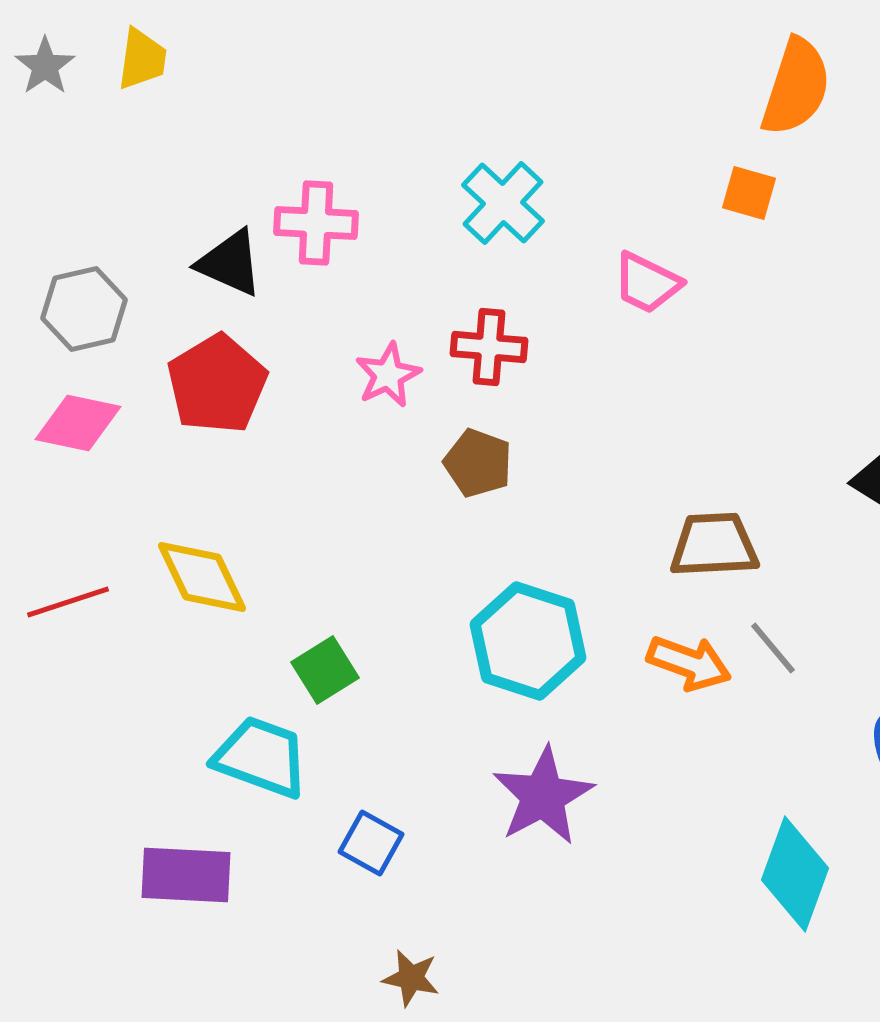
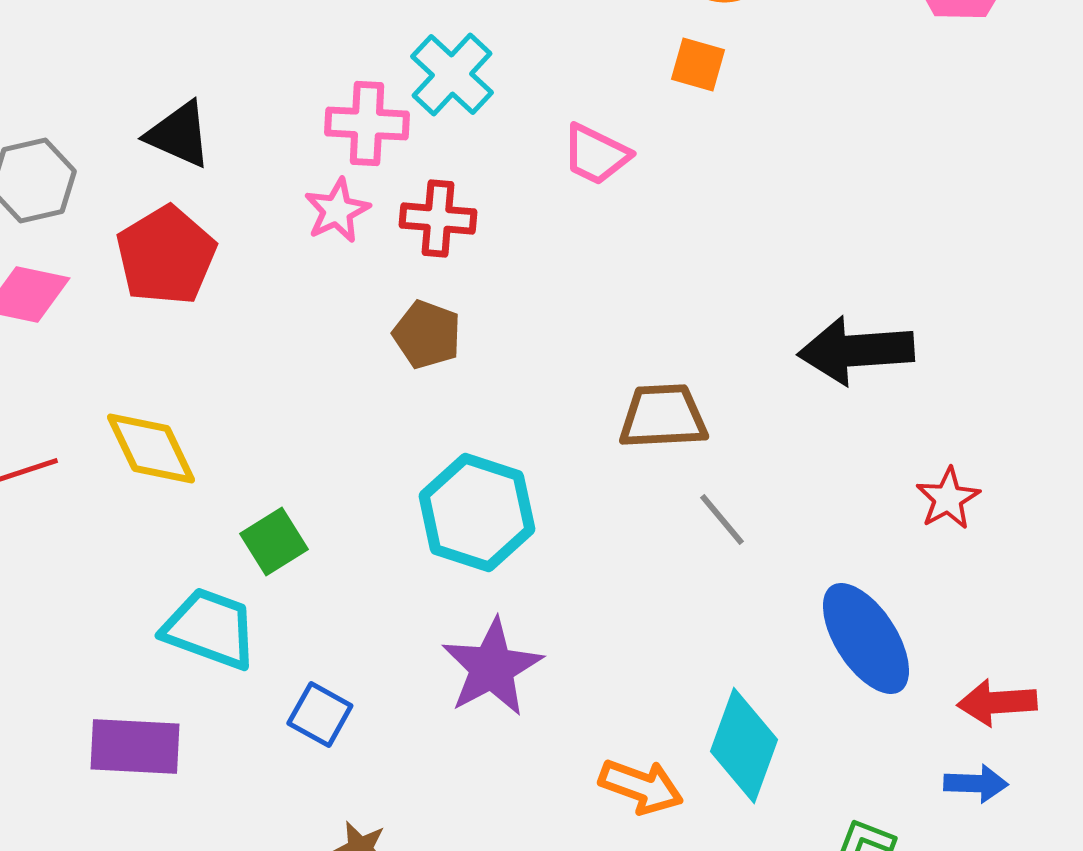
pink cross: (316, 223) -> (367, 124), moved
pink star: (388, 375) -> (337, 210), moved
orange arrow: (689, 663) -> (641, 786), moved

